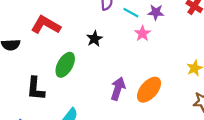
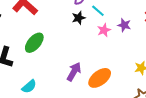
purple star: (156, 12) -> (124, 25), moved
black star: (94, 39) -> (79, 18), moved

